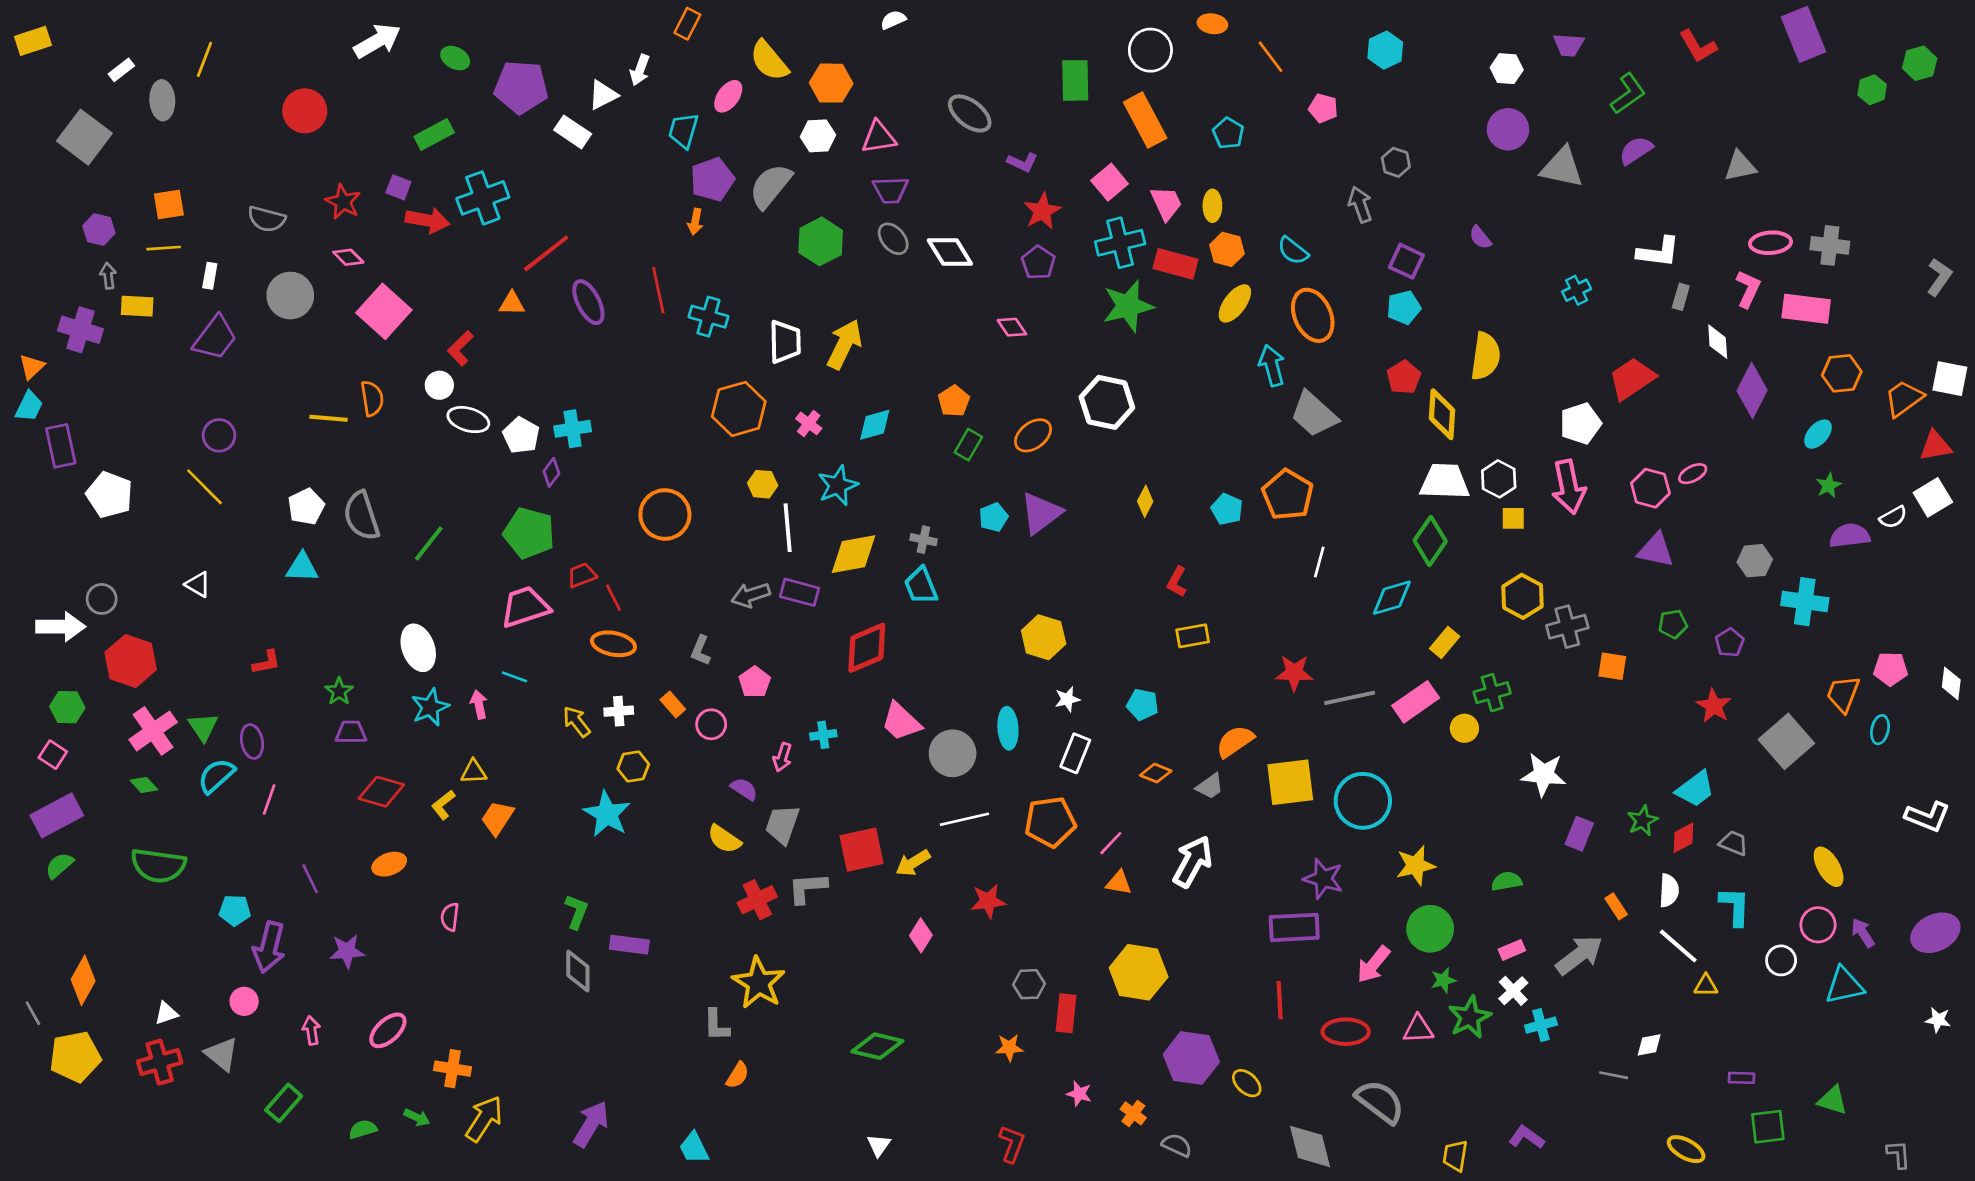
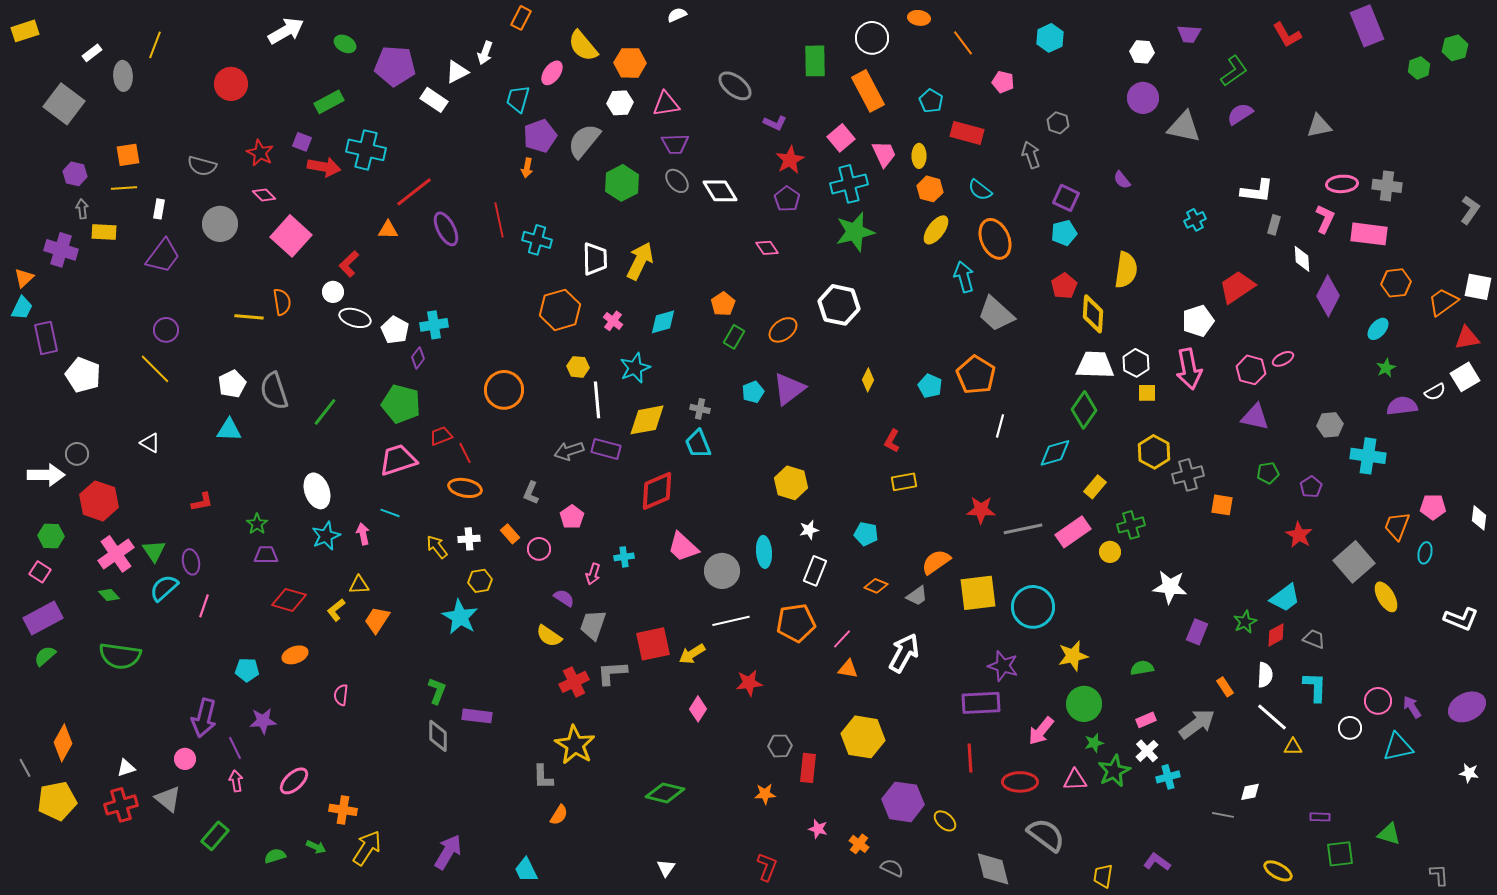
cyan cross: (483, 198) -> (366, 150), turned 33
red rectangle: (1176, 264) -> (967, 133), moved
yellow ellipse: (1829, 867) -> (1386, 597), moved
purple line: (310, 879) -> (235, 748), moved
cyan pentagon: (235, 910) -> (247, 670), moved

